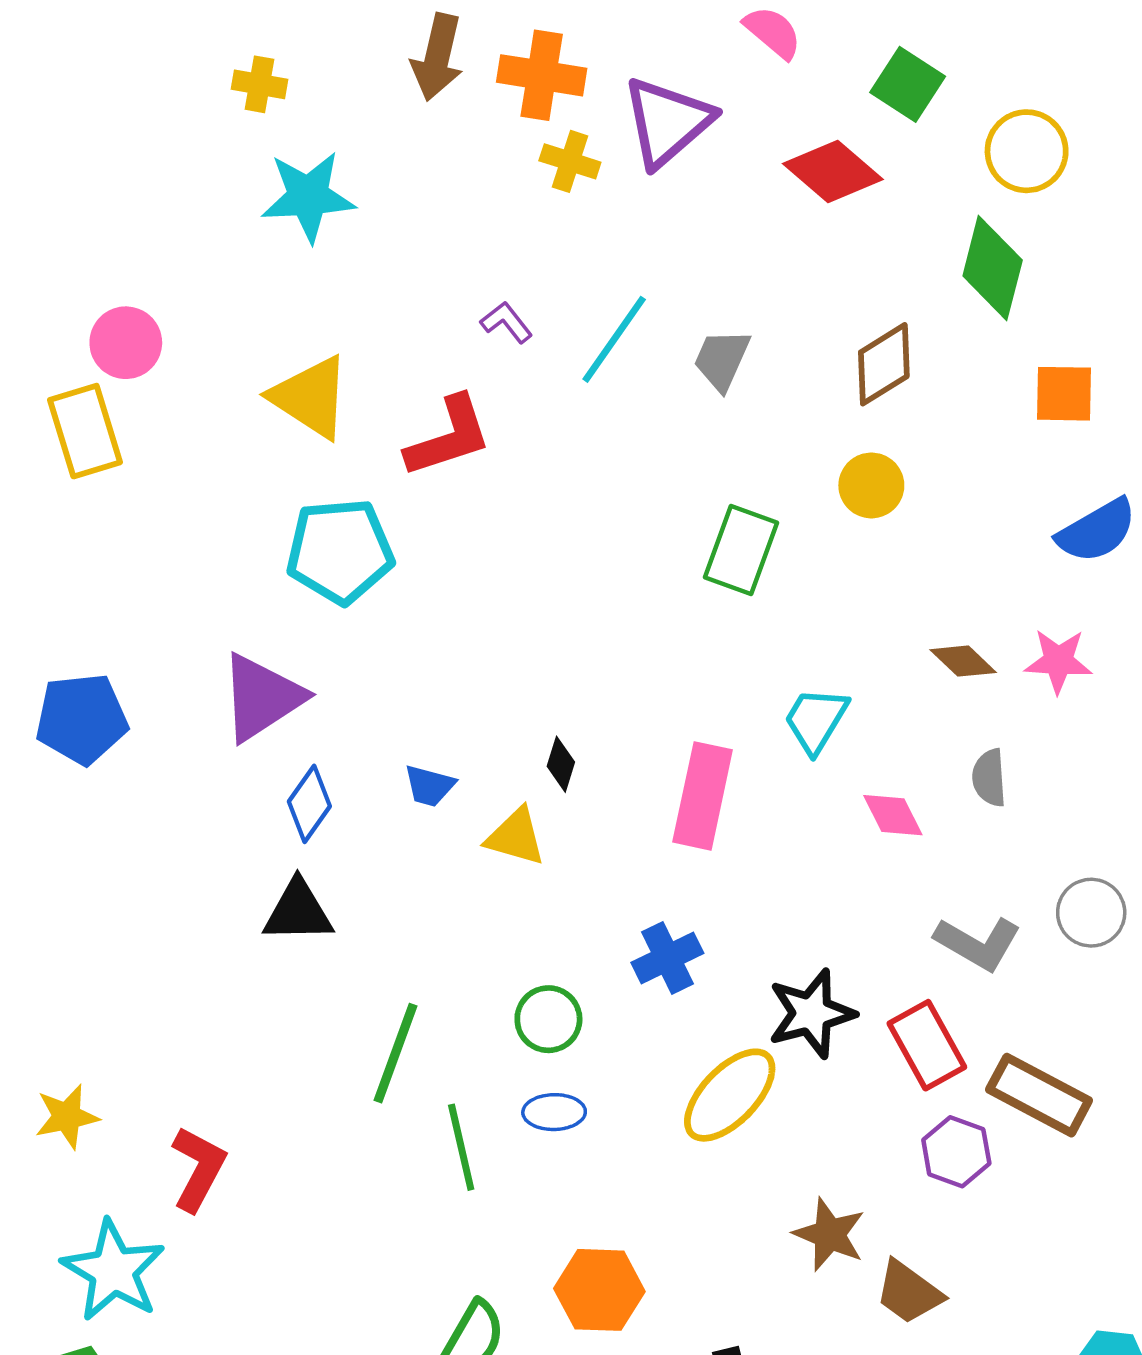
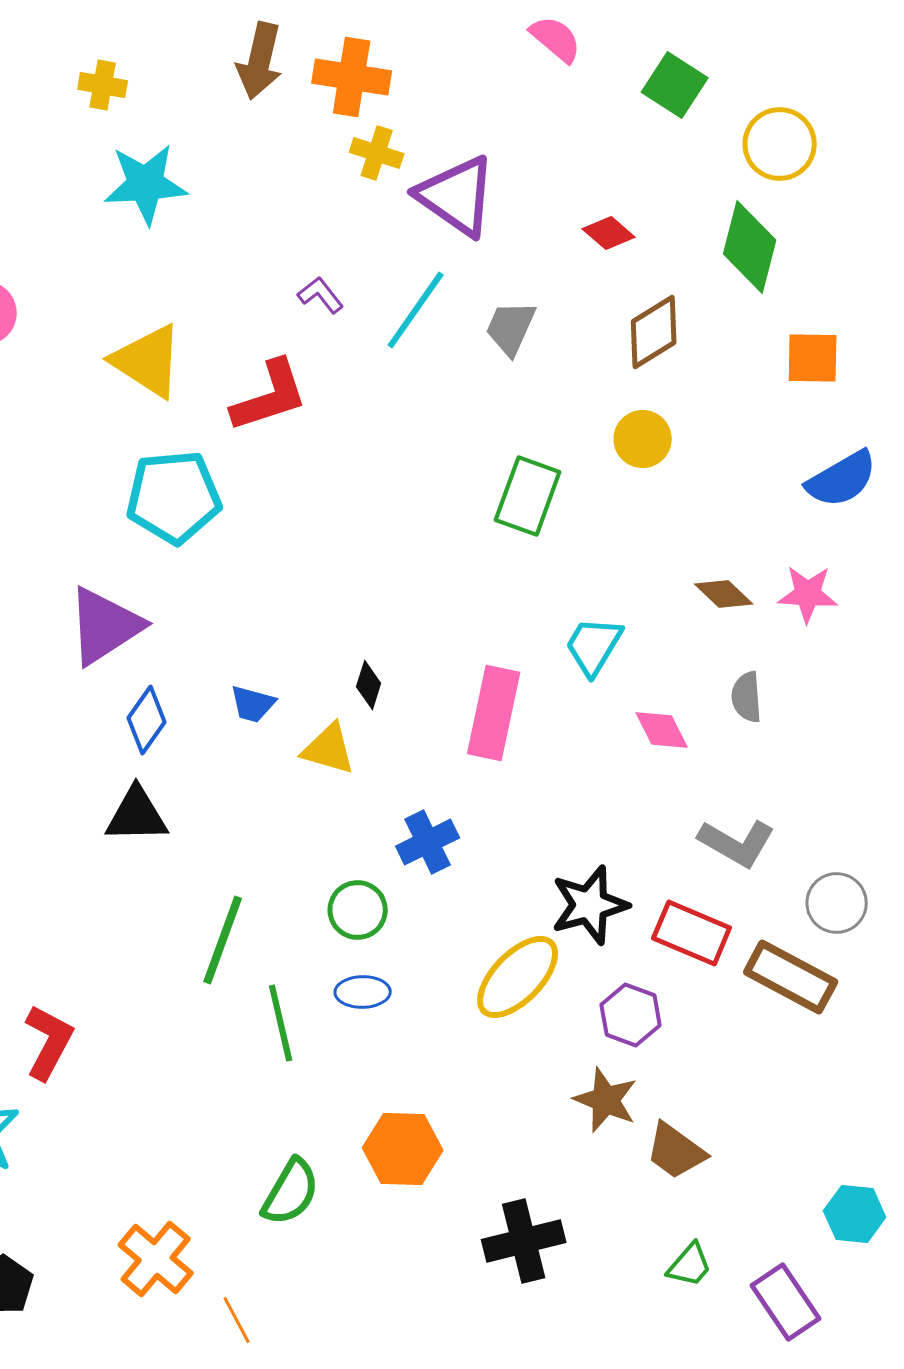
purple triangle: (667, 122) -> (457, 196), moved, turned -44
red diamond: (833, 172) -> (609, 233), moved, size x0.6
gray circle: (1091, 913) -> (837, 903), moved
blue cross: (667, 958) -> (428, 842), moved
red rectangle: (927, 1045) -> (692, 933), turned -38
purple hexagon: (956, 1152) -> (631, 1015), moved

